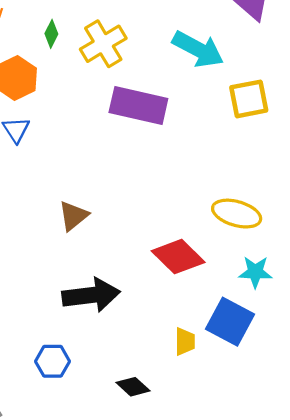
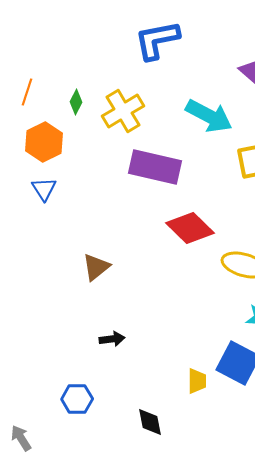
red diamond: (178, 257) -> (190, 228), moved
black arrow: (91, 295) -> (112, 339), size x0.5
black diamond: (133, 387) -> (150, 422), turned 36

